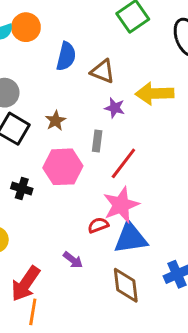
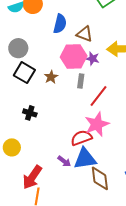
brown star: (55, 121) -> (51, 77), moved
pink hexagon: (63, 167) -> (74, 56), moved
red semicircle: (98, 225) -> (81, 138), size x1.5
blue triangle: (131, 238) -> (85, 159), moved

